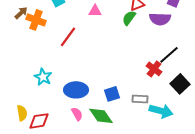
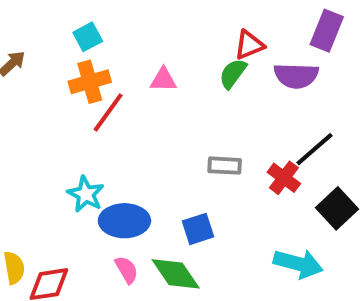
pink triangle: (95, 11) -> (163, 80), moved
orange cross: (36, 20) -> (90, 82), moved, turned -36
cyan star: (43, 77) -> (86, 194), moved
gray rectangle: (140, 99) -> (225, 166), moved

